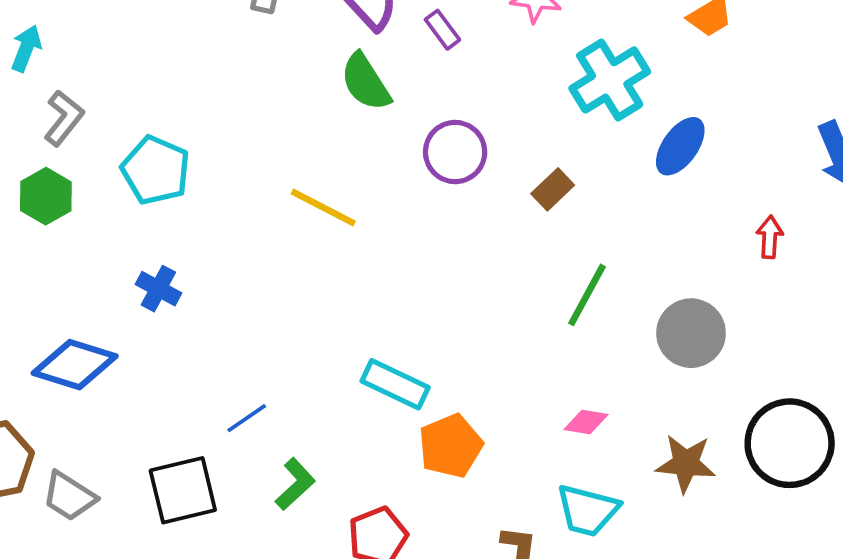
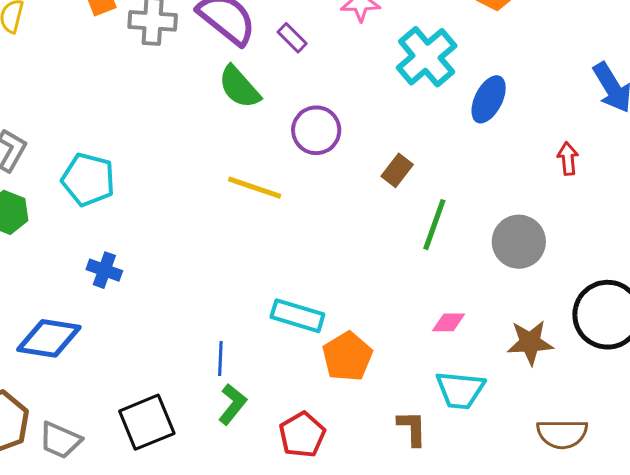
brown rectangle: (553, 189) -> (397, 170), moved
yellow line: (323, 208) -> (255, 188), moved
blue line: (247, 418) -> (220, 358), moved, turned -44

